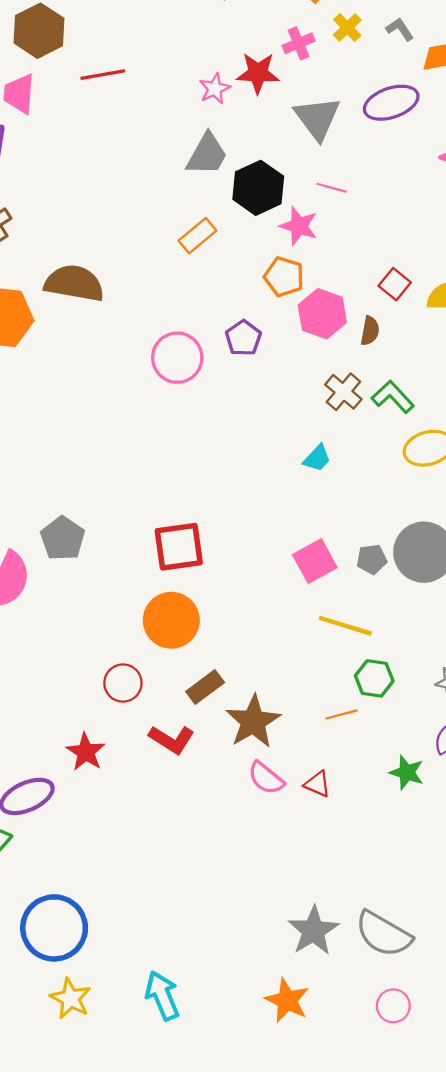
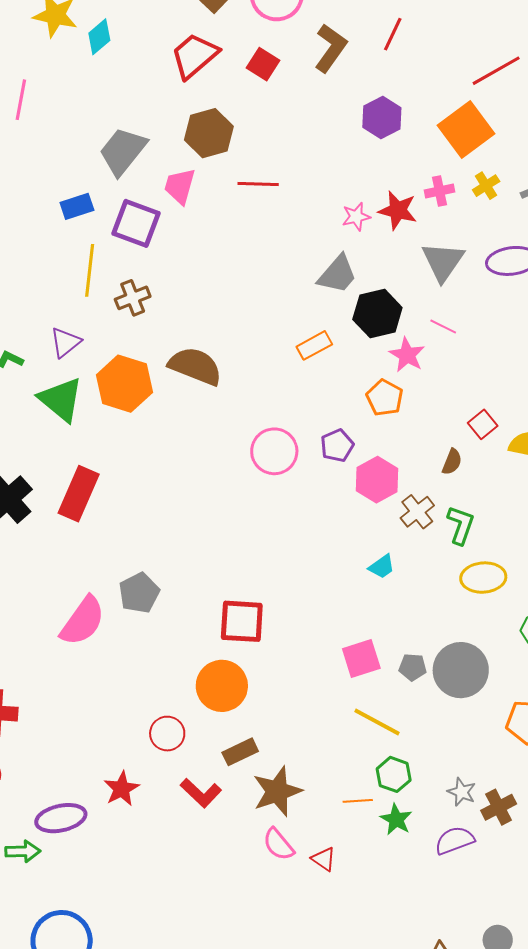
pink hexagon: (322, 314) -> (377, 480), moved
green L-shape: (393, 397) -> (461, 525), turned 51
green star: (407, 772) -> (396, 819), moved

